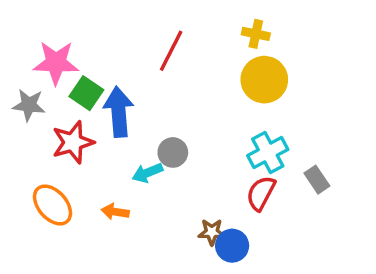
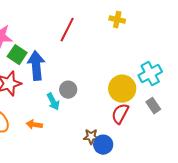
yellow circle: (264, 80) -> (122, 89), moved
cyan cross: (268, 152) -> (150, 74), moved
cyan arrow: (147, 173) -> (53, 102), turned -96

